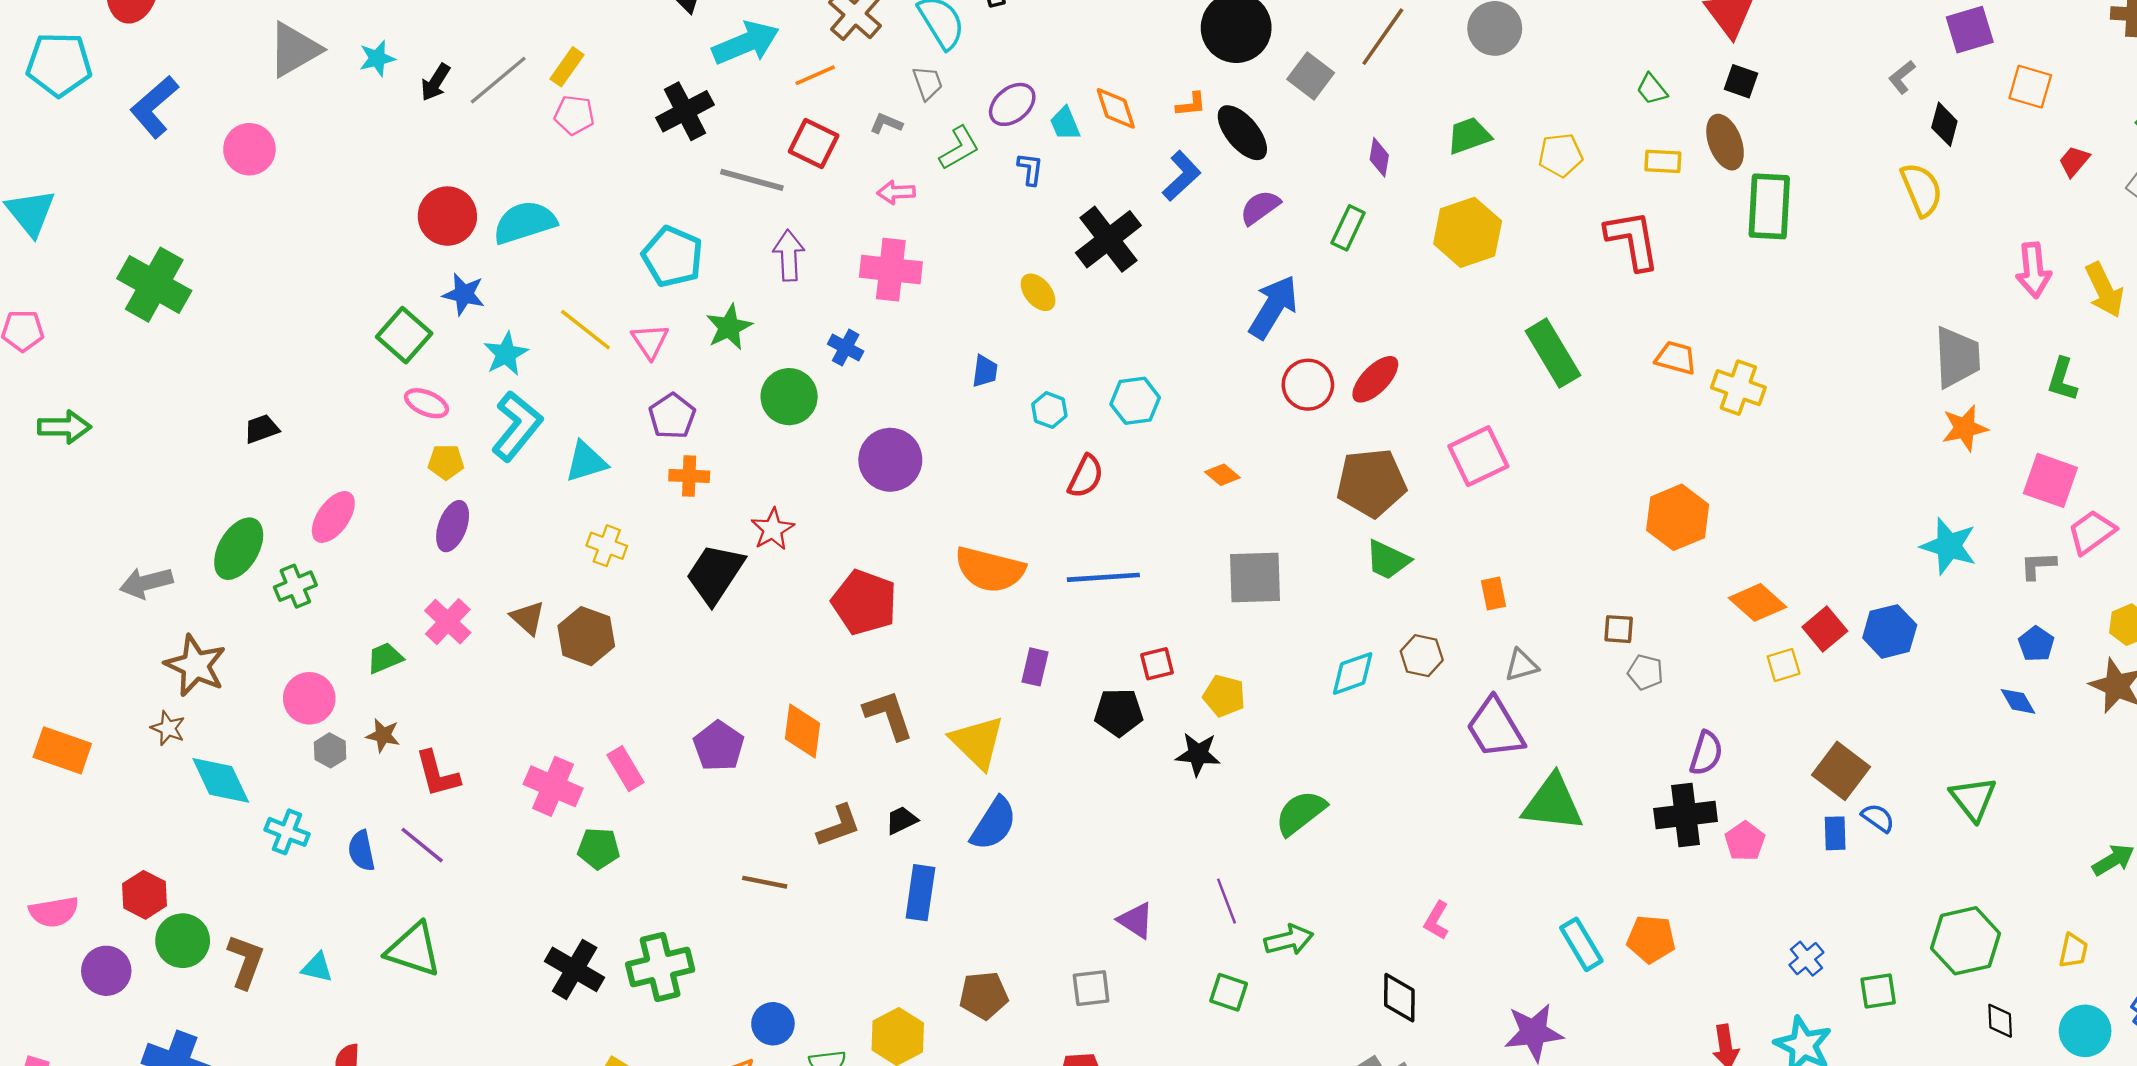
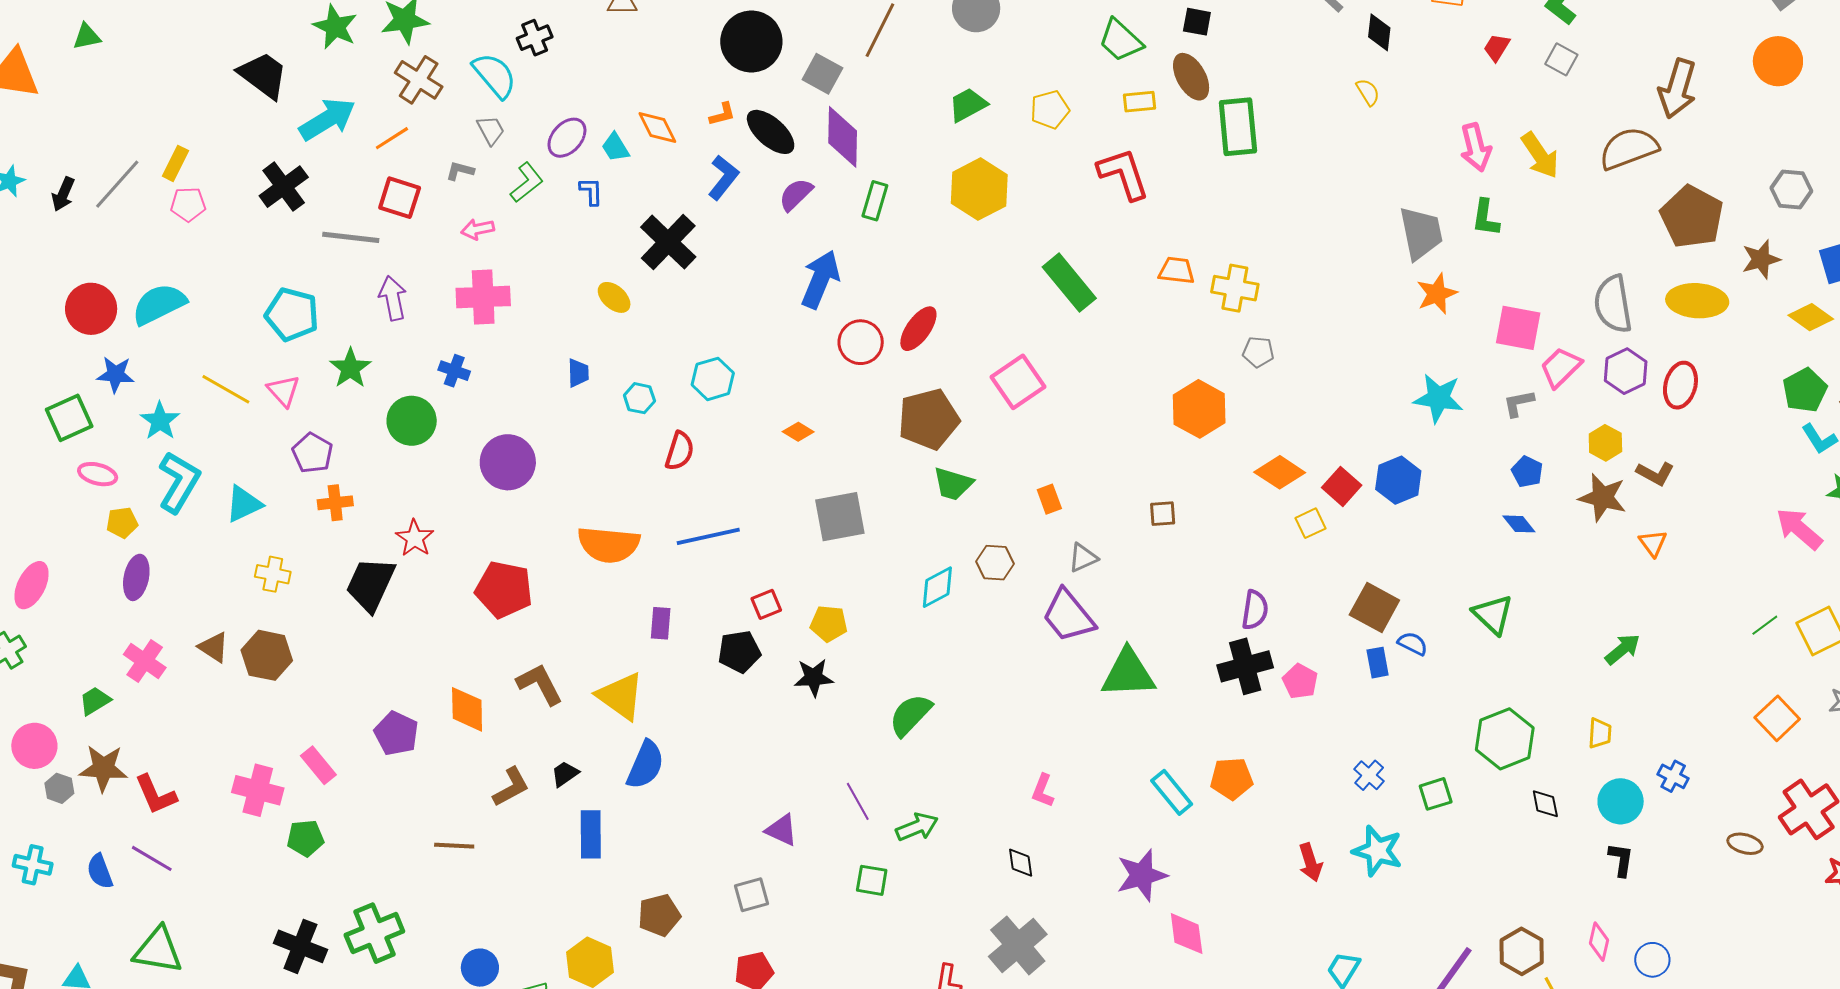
green trapezoid: (1652, 89) -> (1121, 40), size x1.6
purple diamond: (1379, 157) -> (843, 137), moved, size x1.8
yellow semicircle: (1921, 190) -> (1368, 92), size x0.6
green square: (404, 335) -> (69, 418), turned 33
green L-shape: (2062, 379) -> (1486, 218), moved
gray pentagon: (1645, 672) -> (1258, 352), moved
brown star: (383, 735) -> (103, 768), size x1.6
black diamond: (1399, 998) -> (1021, 863), size x0.7

